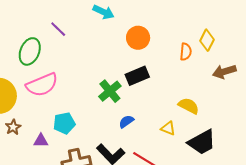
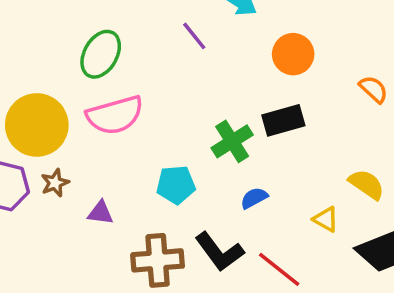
purple line: (58, 29) -> (194, 36), moved
orange semicircle: (186, 52) -> (373, 89), turned -60
cyan pentagon: (64, 123) -> (176, 185), moved

